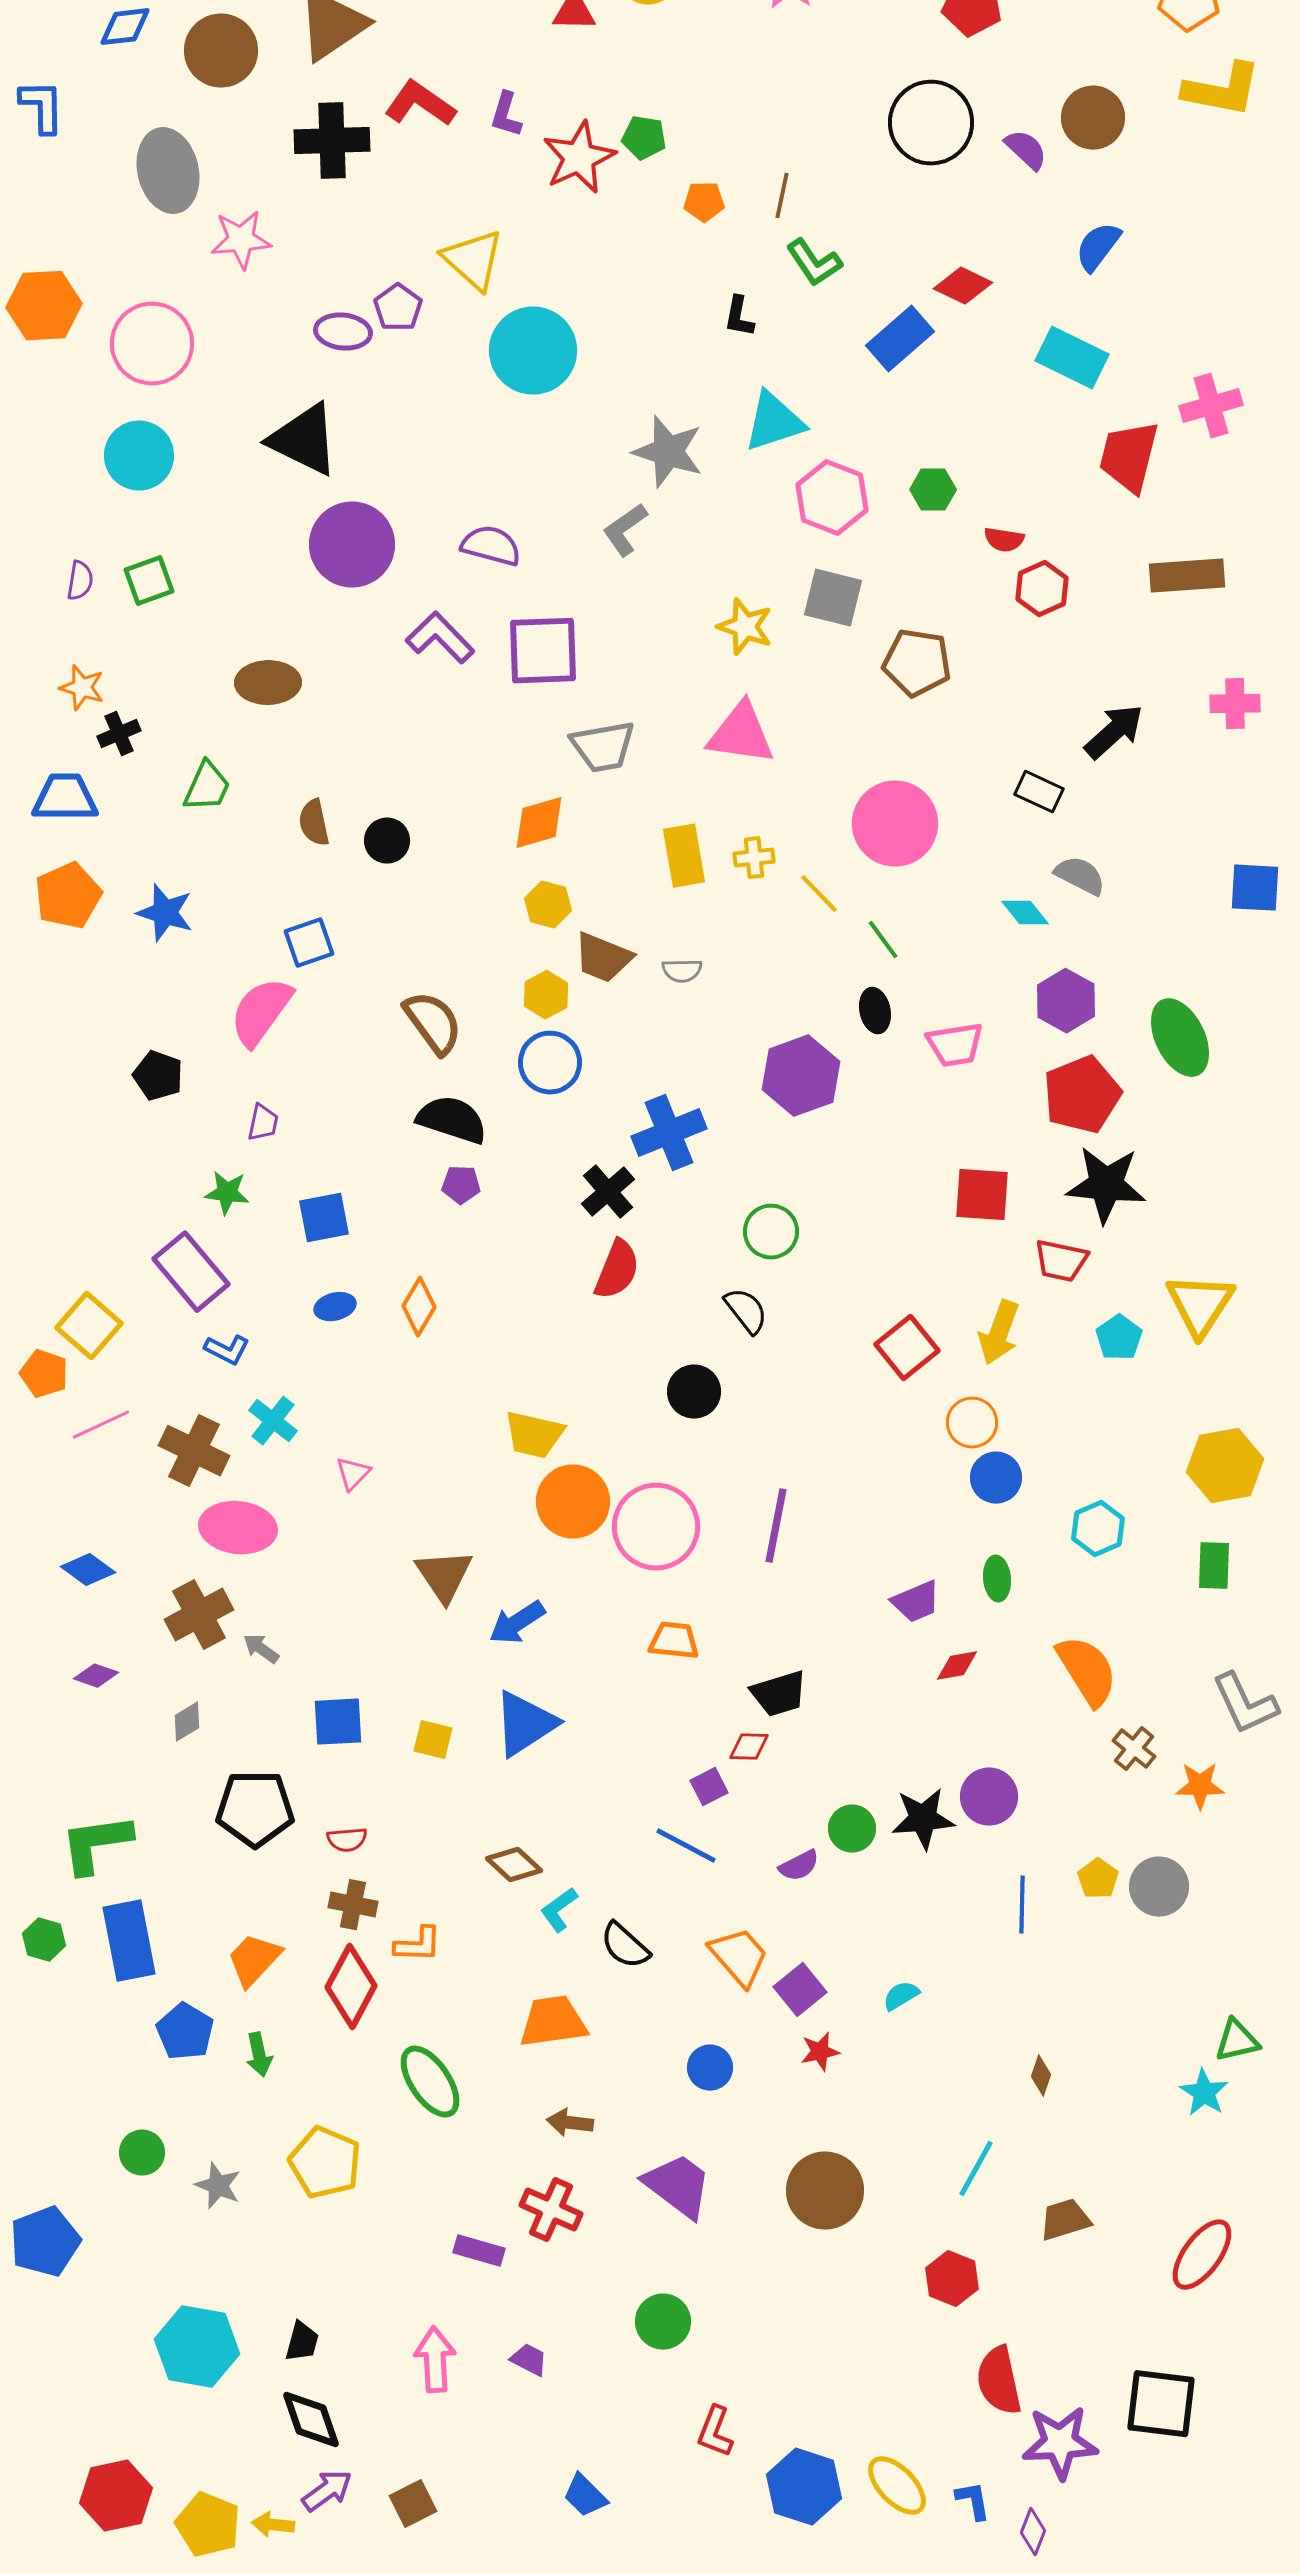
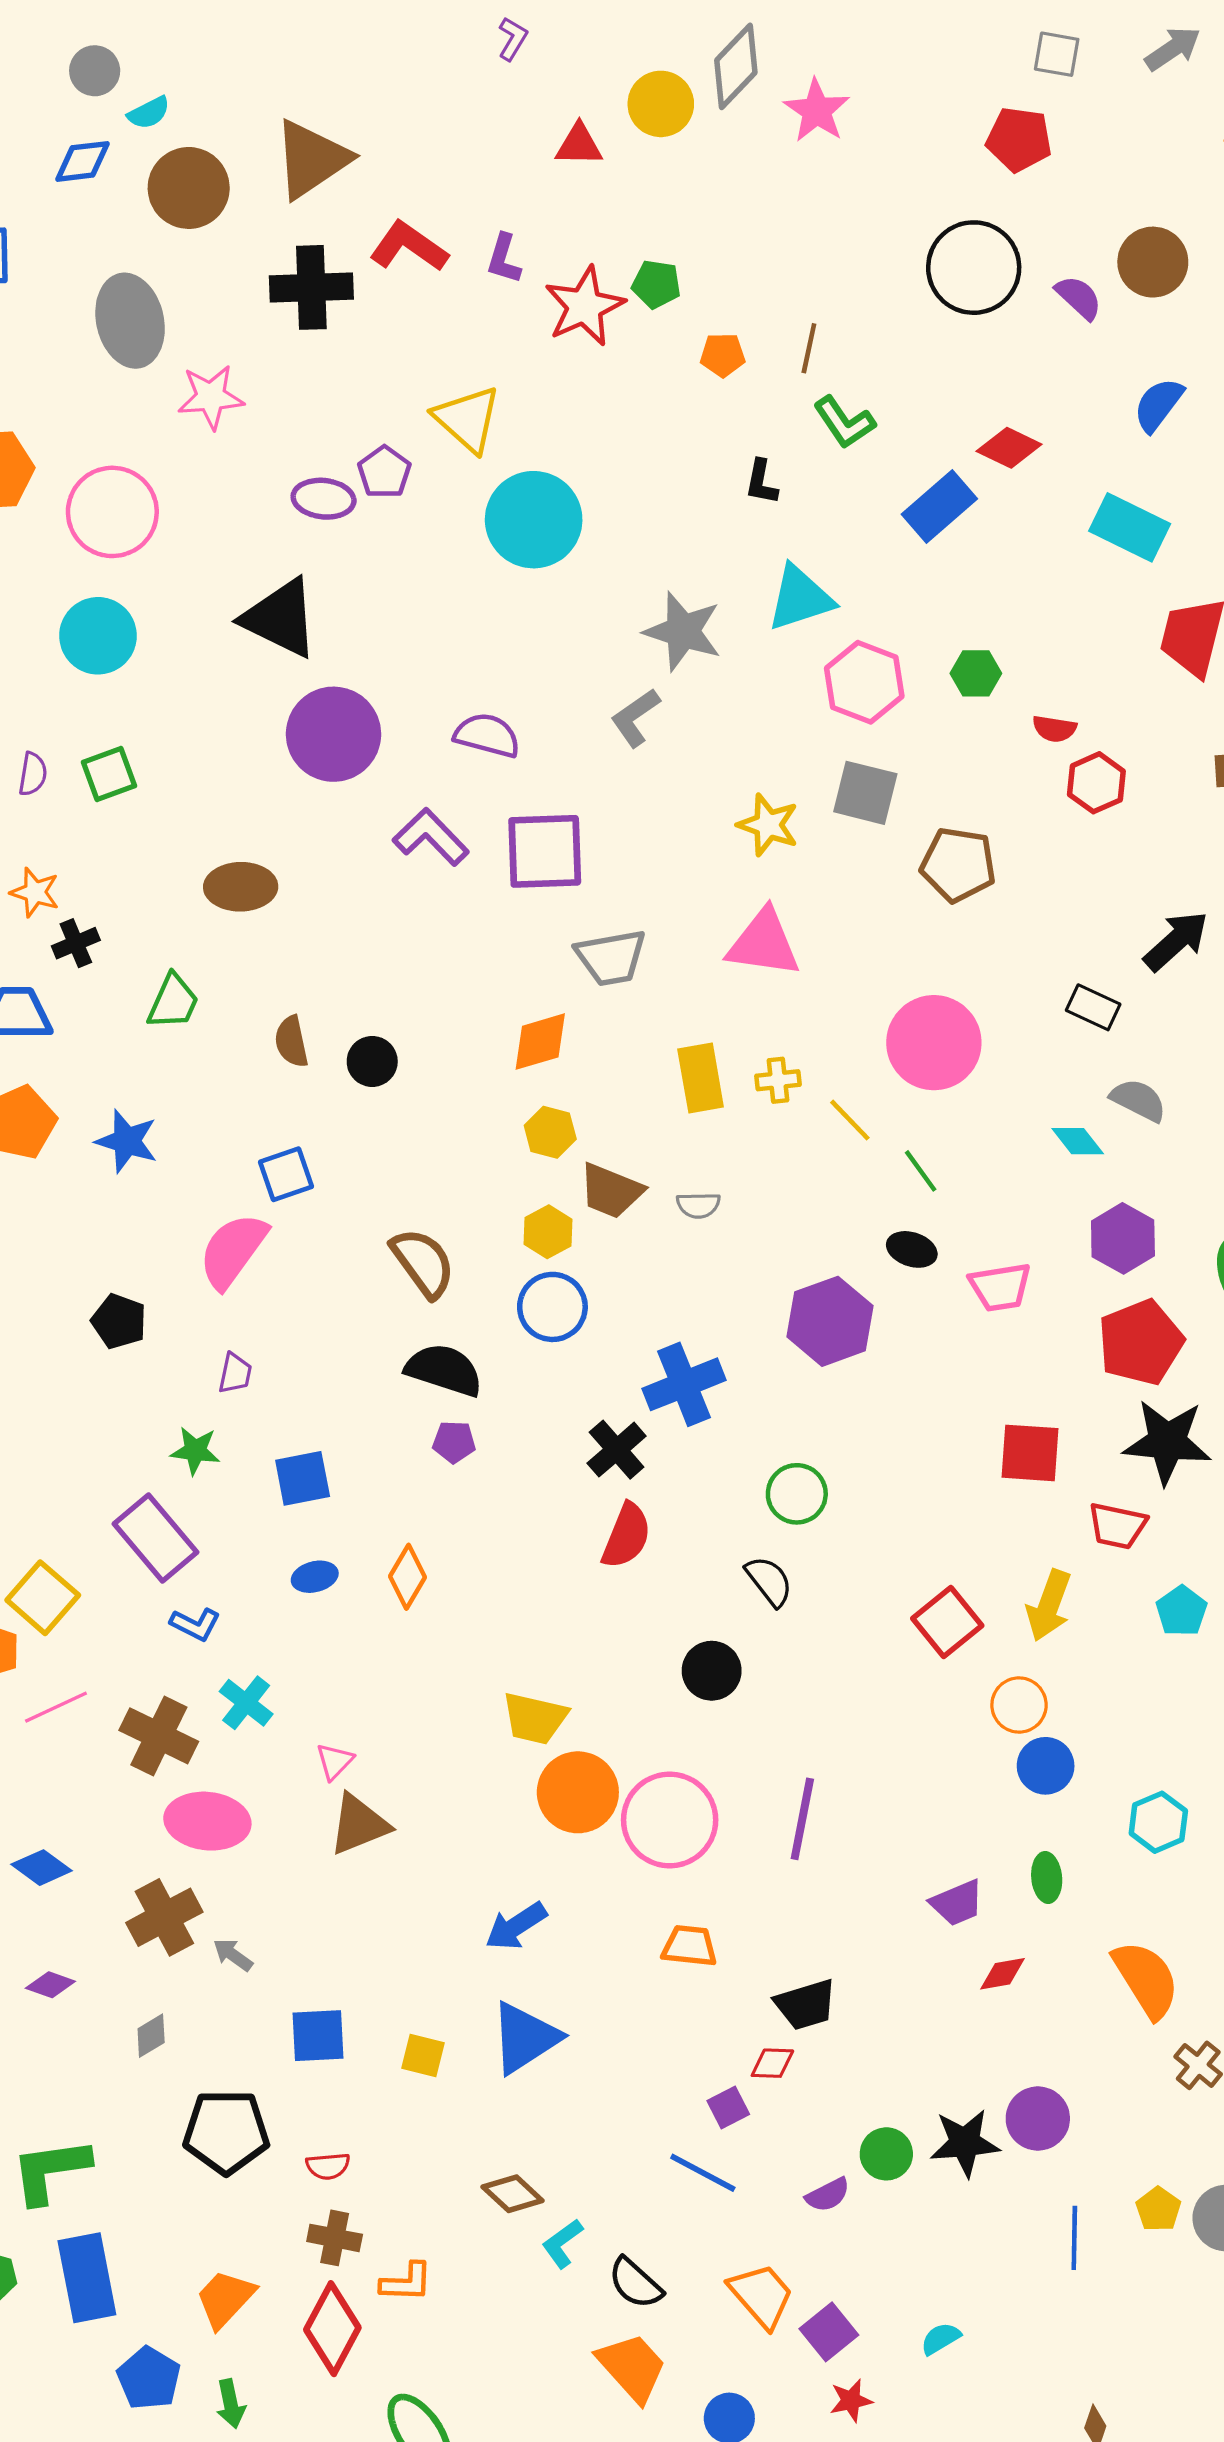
black ellipse: (875, 1011) -> (912, 1249), turned -60
brown triangle: (444, 1576) -> (359, 1824), moved, turned 42
orange trapezoid: (553, 2022) -> (632, 2367), moved, turned 56

